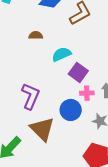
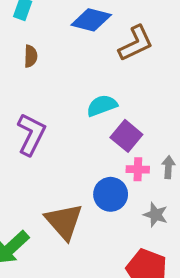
brown semicircle: (36, 35) -> (31, 56), moved, turned 88
purple L-shape: (30, 96) -> (31, 134), moved

